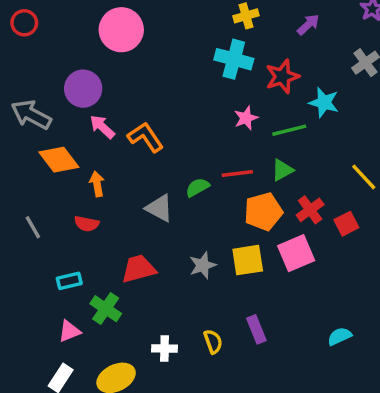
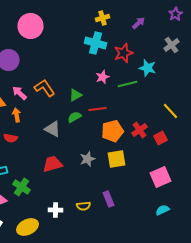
pink arrow: (102, 127) -> (20, 93), moved
green triangle: (282, 170) -> (76, 95), moved
pink square: (296, 253) -> (160, 177), moved
yellow square: (248, 260) -> (116, 159), moved
gray star: (203, 265) -> (88, 159), moved
red trapezoid: (139, 269) -> (52, 164), moved
cyan semicircle: (339, 336) -> (162, 210), moved
yellow semicircle: (213, 341) -> (84, 206), turned 104

